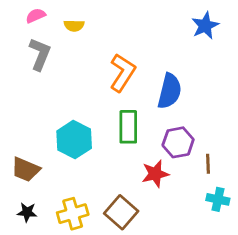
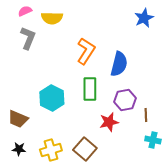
yellow semicircle: (74, 26) -> (52, 18), size x1.5

